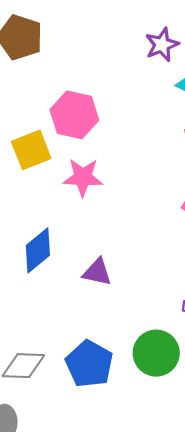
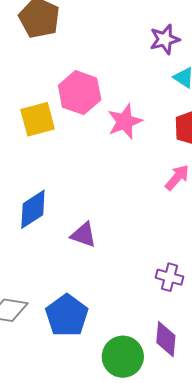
pink star: (83, 177) -> (125, 122), moved, turned -30
green circle: (156, 353) -> (123, 357), moved

